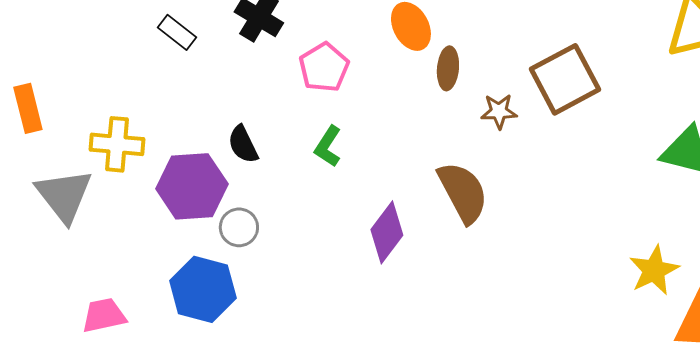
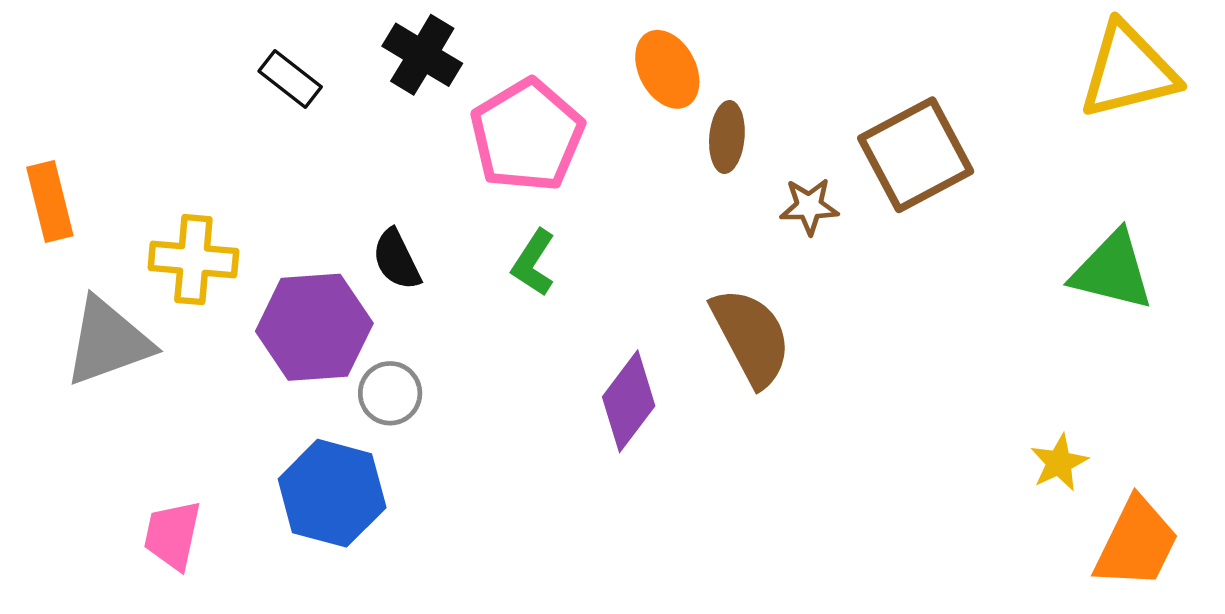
pink pentagon: (324, 67) -> (527, 135), size x1.4
gray triangle: (64, 195) -> (108, 342), turned 48
yellow star: (654, 270) -> (1059, 463), size x0.7
pink trapezoid: (104, 315) -> (172, 535), turned -66

